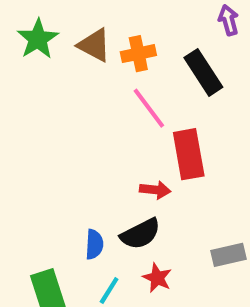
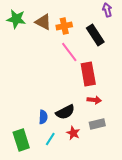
green star: (38, 39) -> (16, 19), turned -30
red arrow: (155, 190) -> (94, 100), moved
gray rectangle: (228, 255) -> (97, 124), moved

